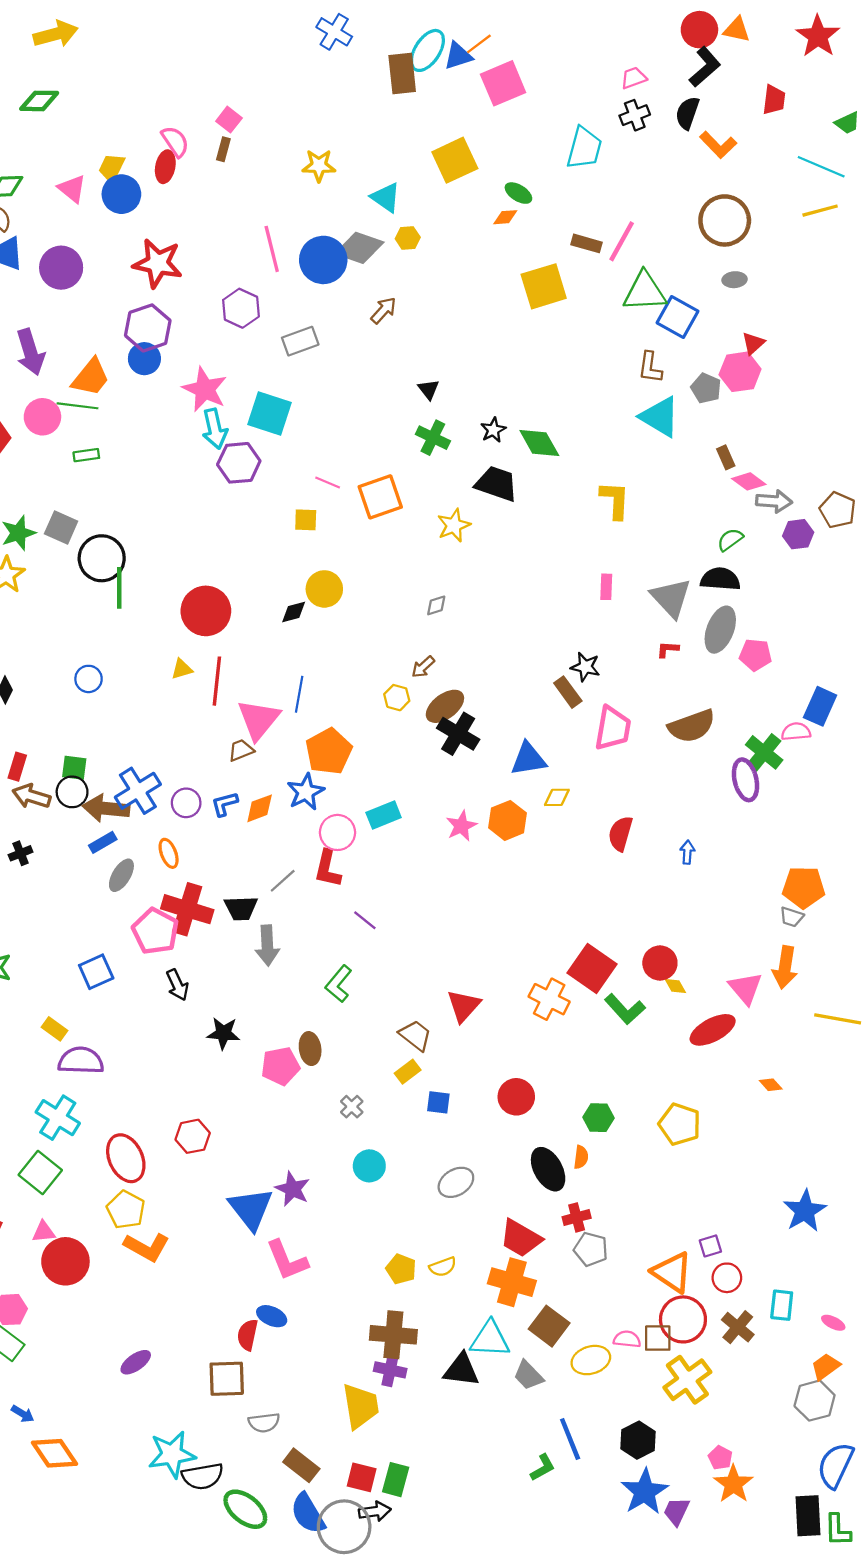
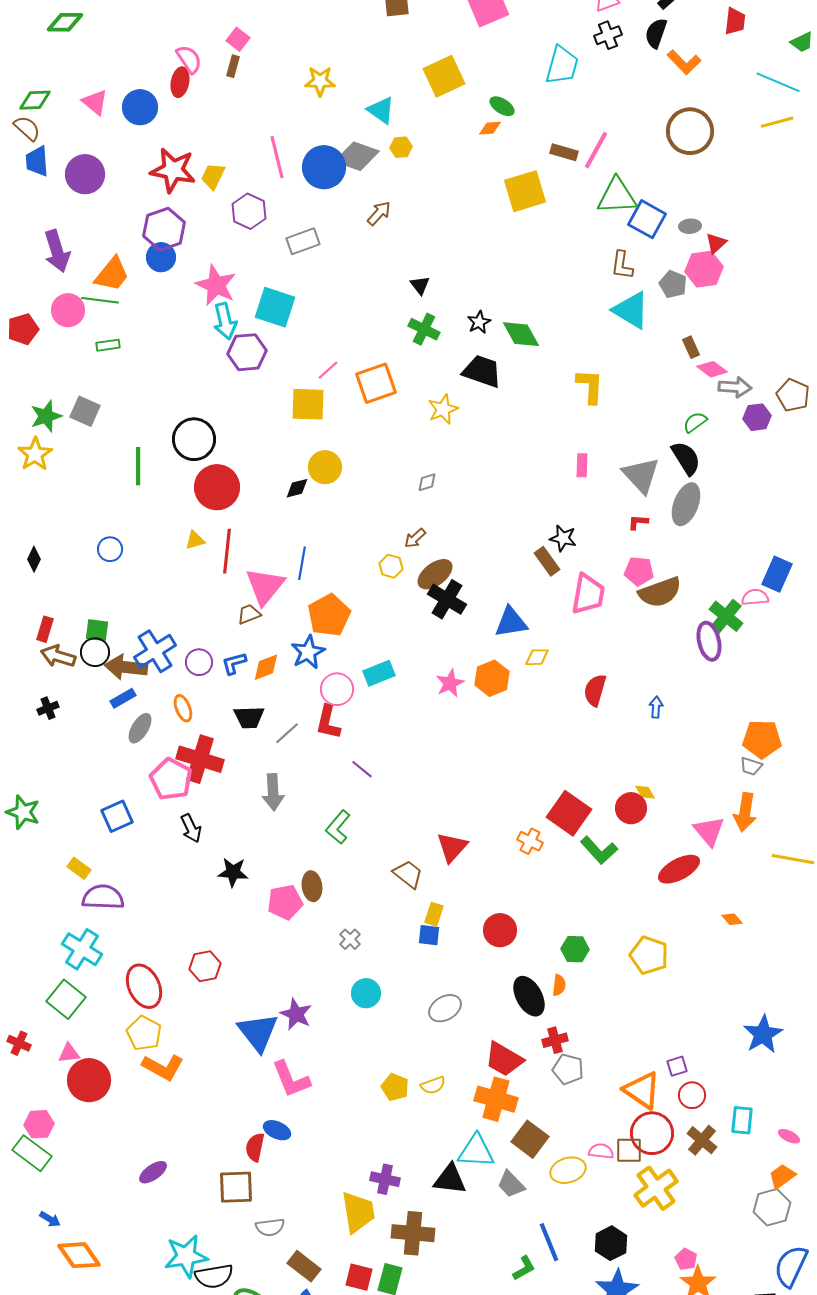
yellow trapezoid: (112, 168) -> (213, 176), moved
gray ellipse: (735, 280) -> (690, 226), moved
pink line: (328, 483) -> (328, 370), turned -65
yellow square: (306, 520) -> (308, 404), size x1.6
black circle: (102, 558) -> (194, 439), moved
black semicircle: (720, 579) -> (686, 458), turned 54
pink pentagon: (755, 655) -> (639, 571), moved
black trapezoid: (241, 908) -> (249, 717), moved
yellow diamond: (675, 986) -> (645, 792), moved
orange cross: (549, 999) -> (530, 841), size x0.7
yellow rectangle: (408, 1072) -> (434, 914), moved, turned -35
brown cross: (393, 1335) -> (413, 1233), moved

